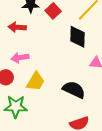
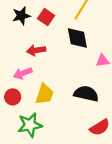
red arrow: (17, 27) -> (36, 50), moved

